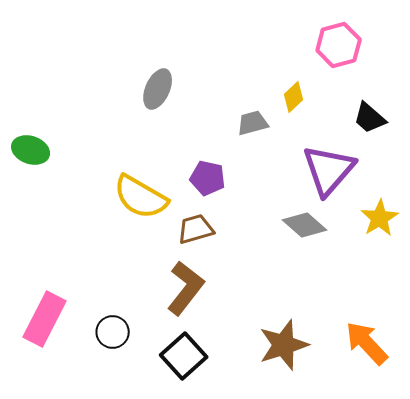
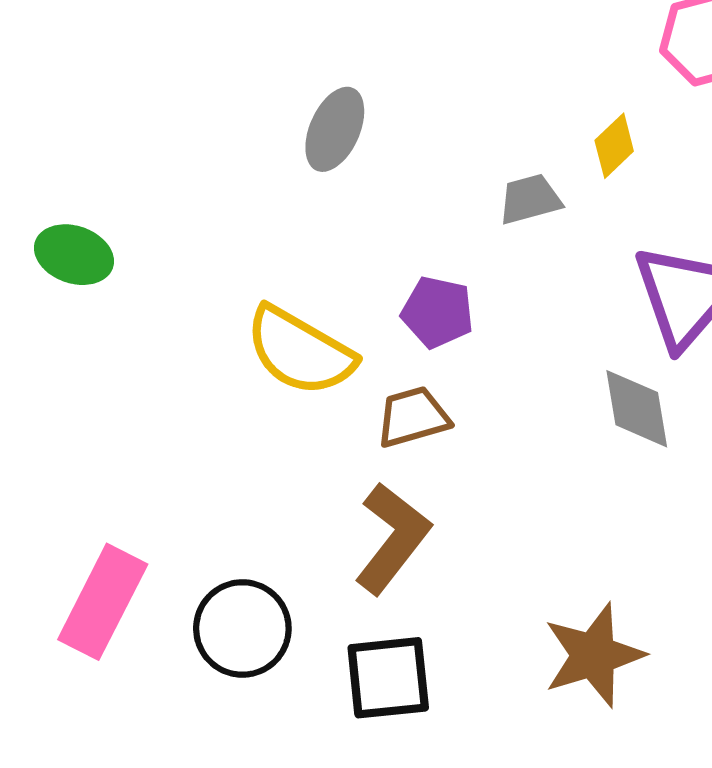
gray diamond: (305, 225) -> (637, 409), turned 39
black circle: (113, 332) -> (242, 628), size x1.4
black square: (184, 356) -> (388, 678), turned 36

